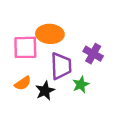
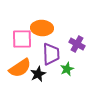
orange semicircle: (23, 83) -> (20, 68), size x1.6

